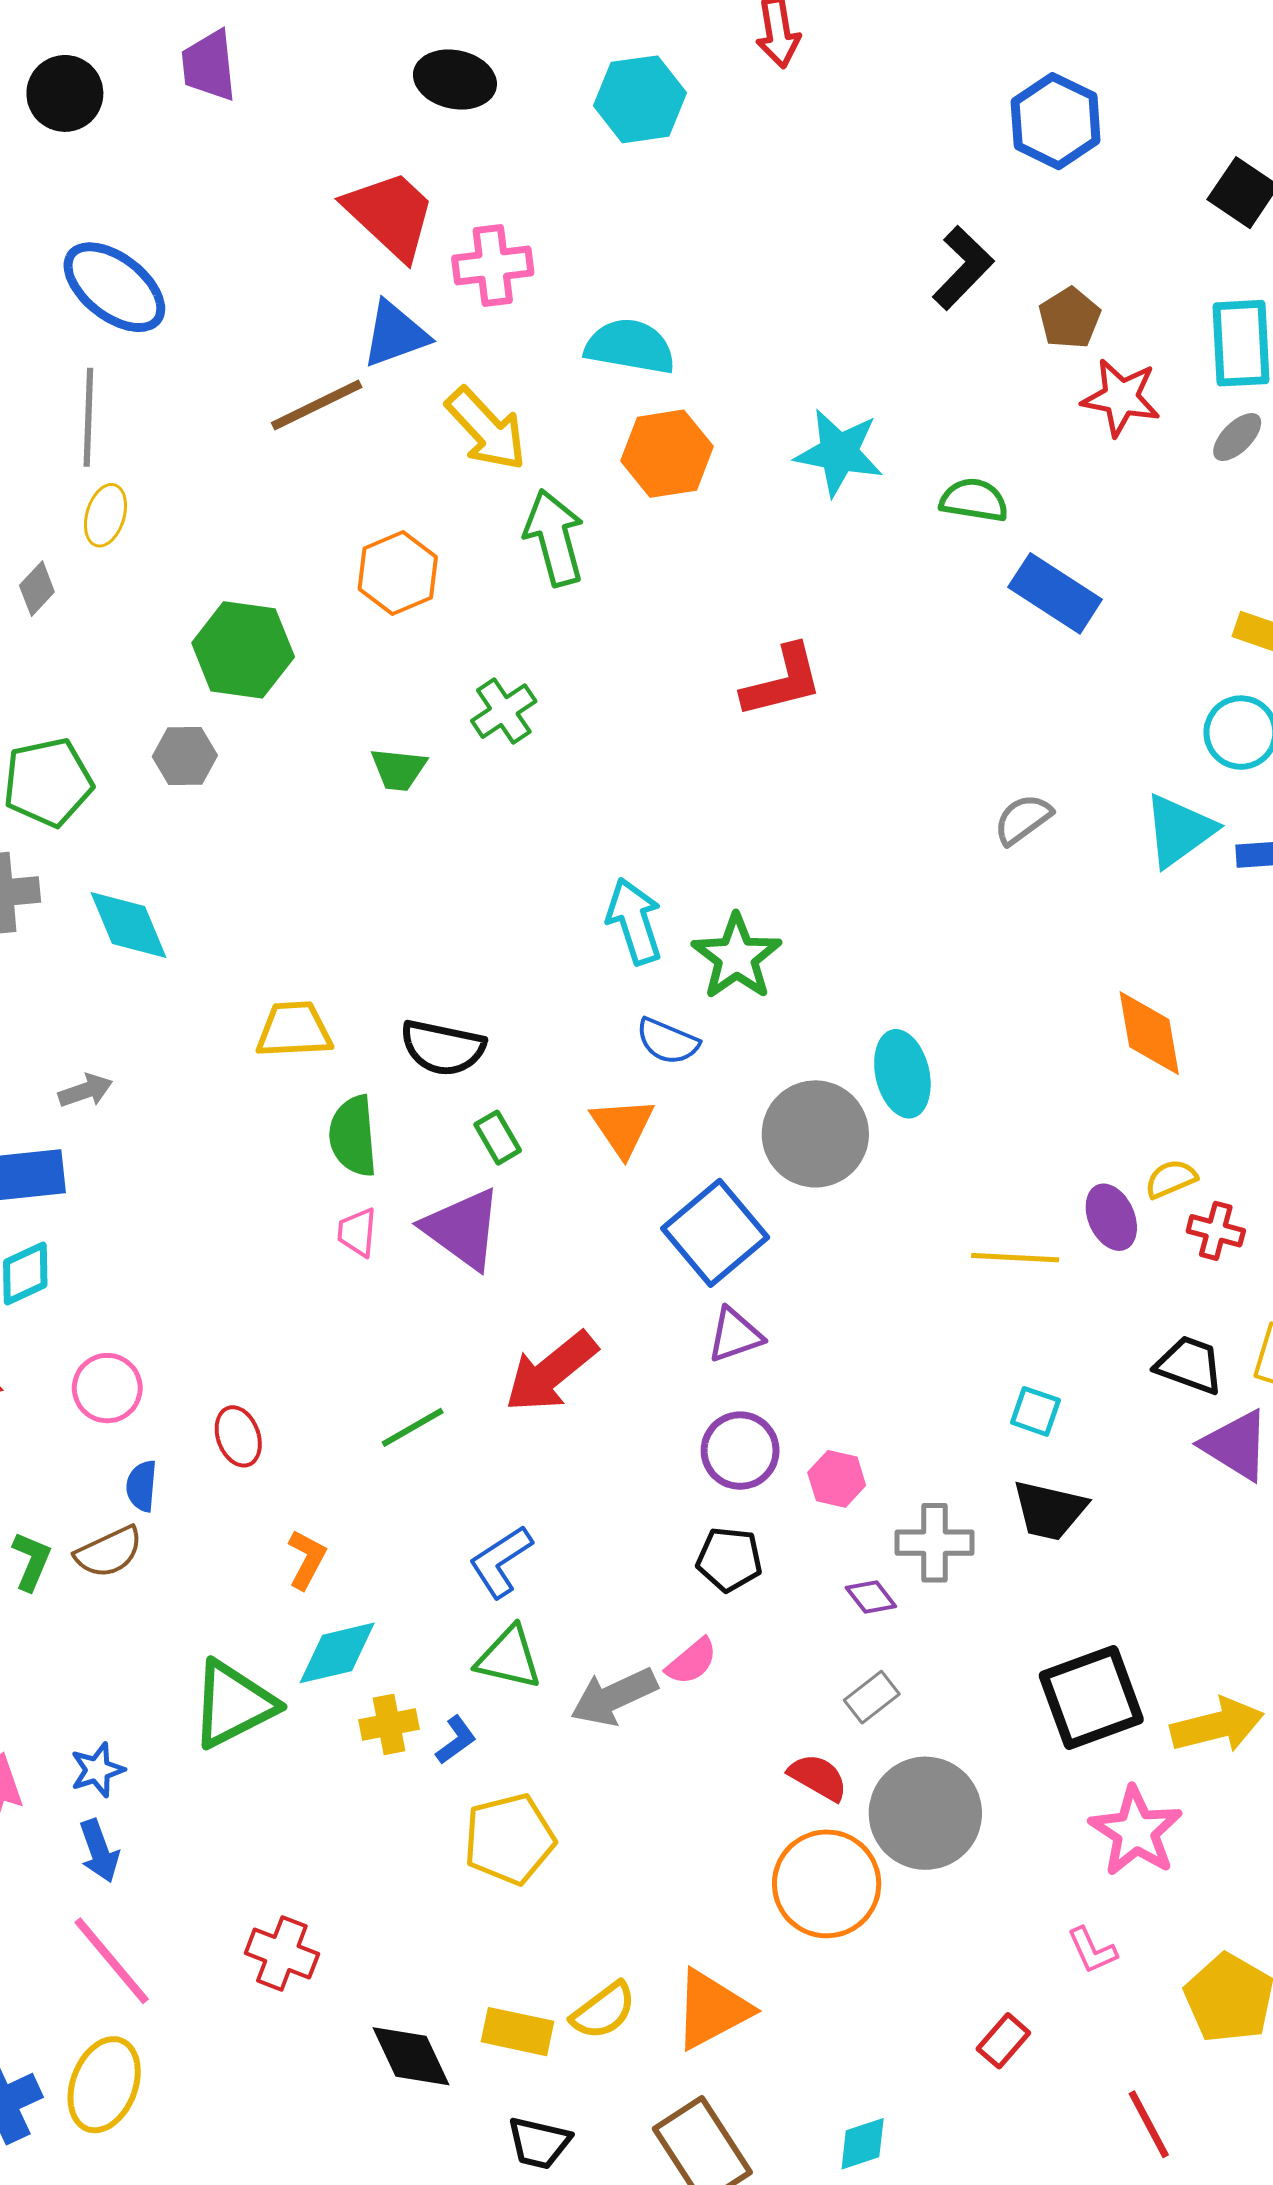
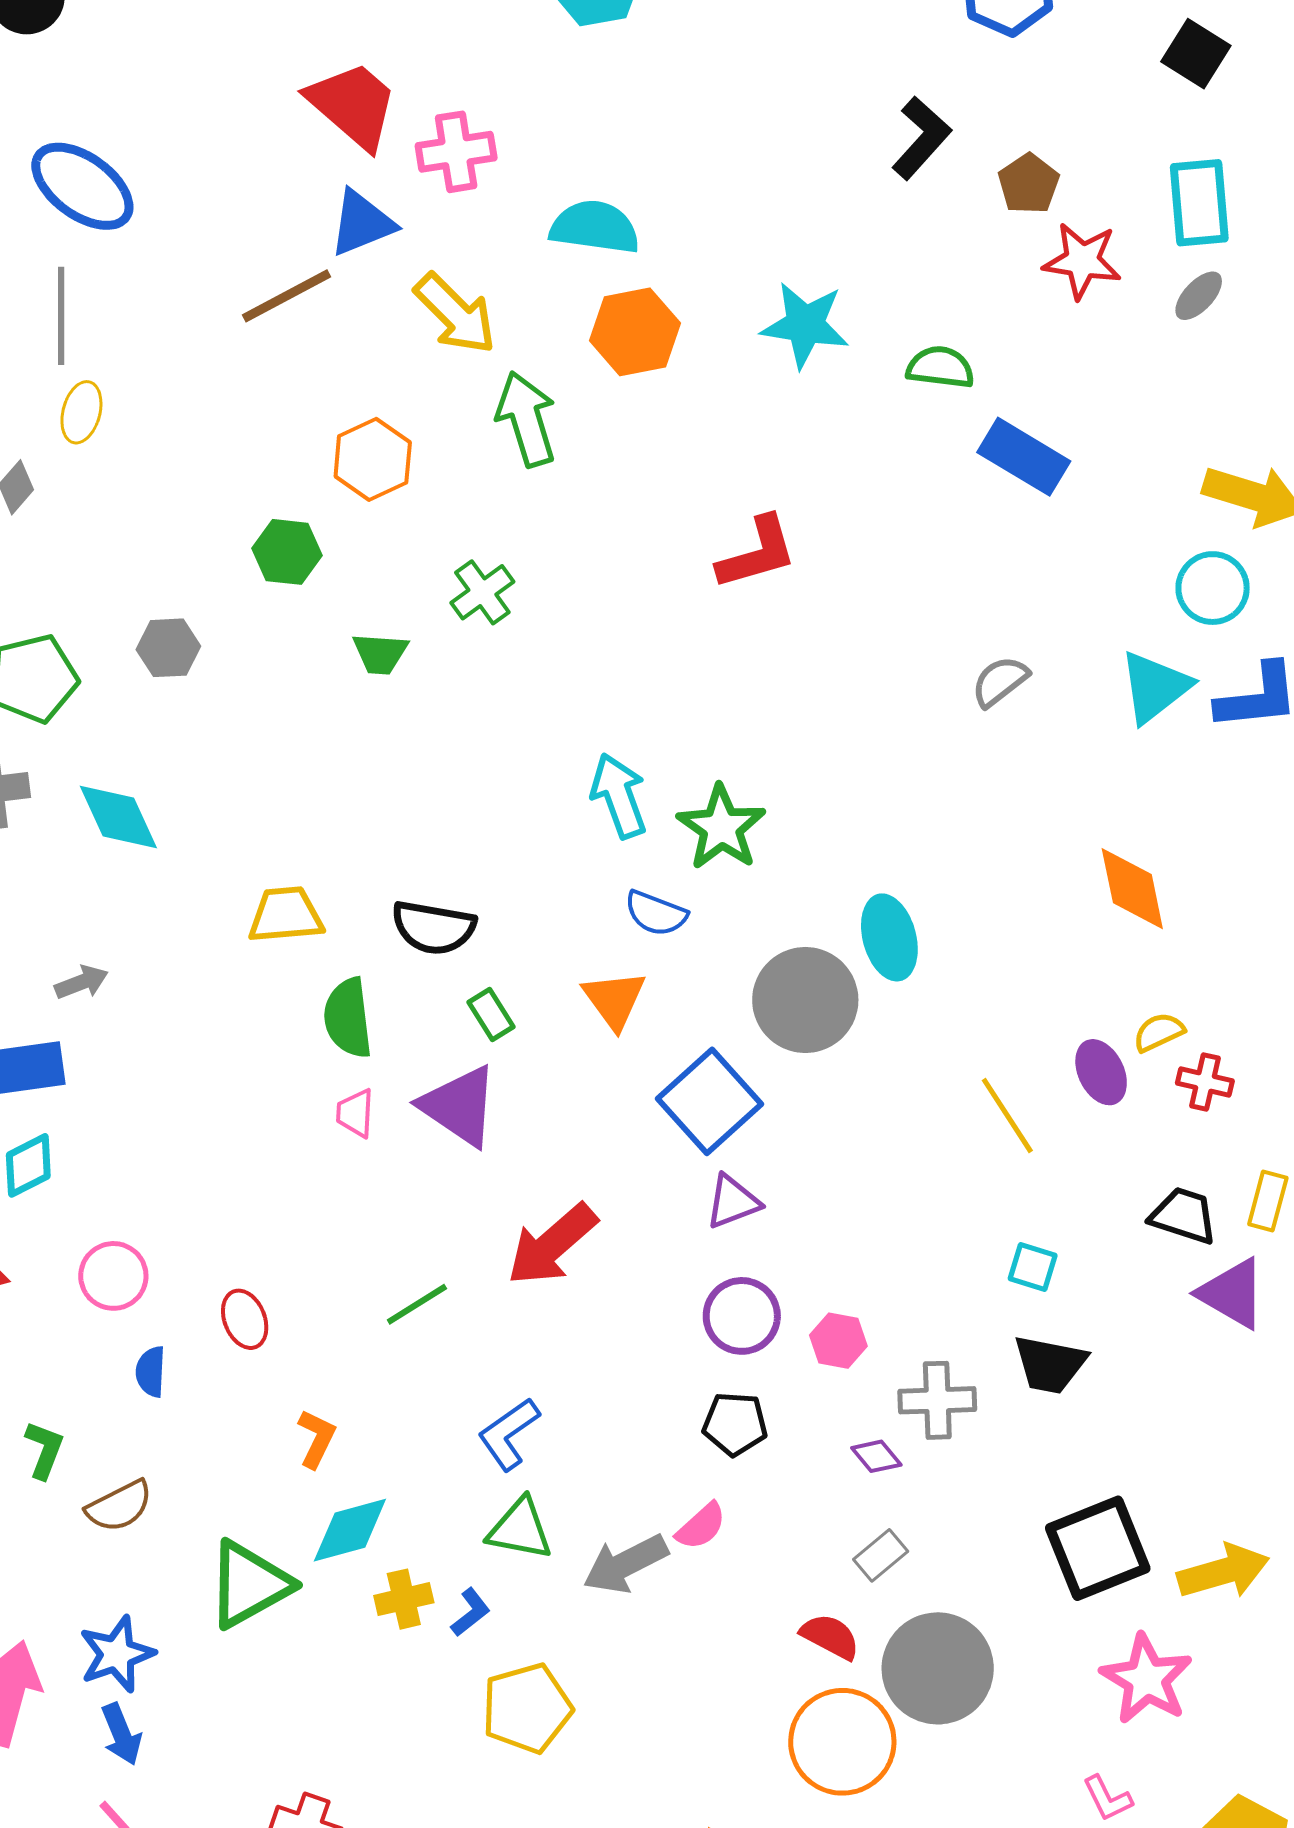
green hexagon: (243, 650) -> (287, 552), moved, size x0.7
yellow line: (1015, 1258) -> (1007, 1116), turned 56
brown semicircle: (109, 1552) -> (119, 1506), moved
blue star: (97, 1770) -> (117, 1654), size x1.4

